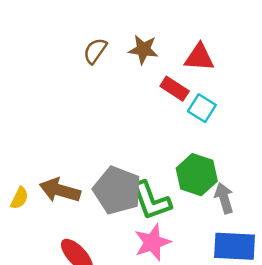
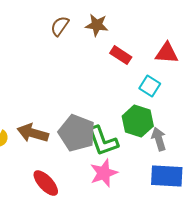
red triangle: (199, 57) -> (167, 53), moved
cyan square: (202, 108) -> (150, 86), moved

